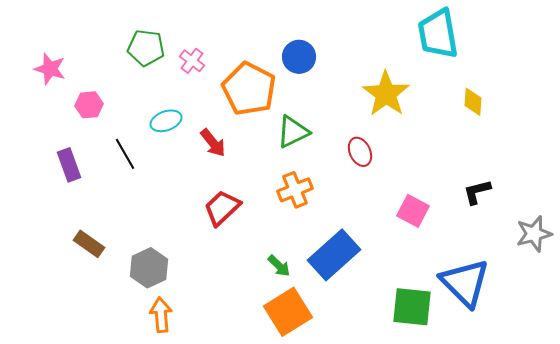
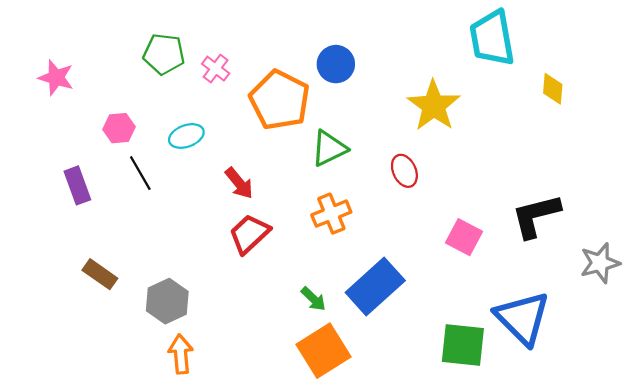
yellow diamond: (473, 102) -> (553, 89), moved
pink hexagon: (89, 105) -> (119, 128), moved
red arrow: (213, 143) -> (239, 183), moved
black L-shape: (477, 192) -> (536, 216), size x1.6

